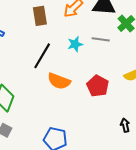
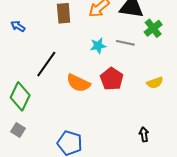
black line: (42, 56) -> (46, 64), moved
red pentagon: (98, 86) -> (112, 79), moved

